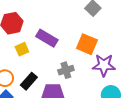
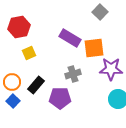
purple rectangle: (47, 38) -> (70, 38), moved
orange square: (87, 44) -> (94, 48), turned -30

